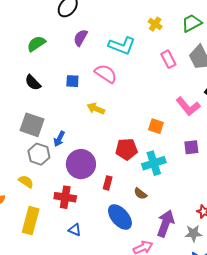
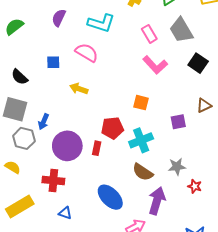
black semicircle: (33, 83) -> (20, 77), moved
pink L-shape: (188, 106) -> (155, 65), moved
red rectangle: (108, 183) -> (97, 148), moved
brown semicircle: (140, 194) -> (143, 172), moved, size x1.5
yellow rectangle: (31, 221) -> (20, 206), turned 48
gray star: (193, 233) -> (177, 167), moved

